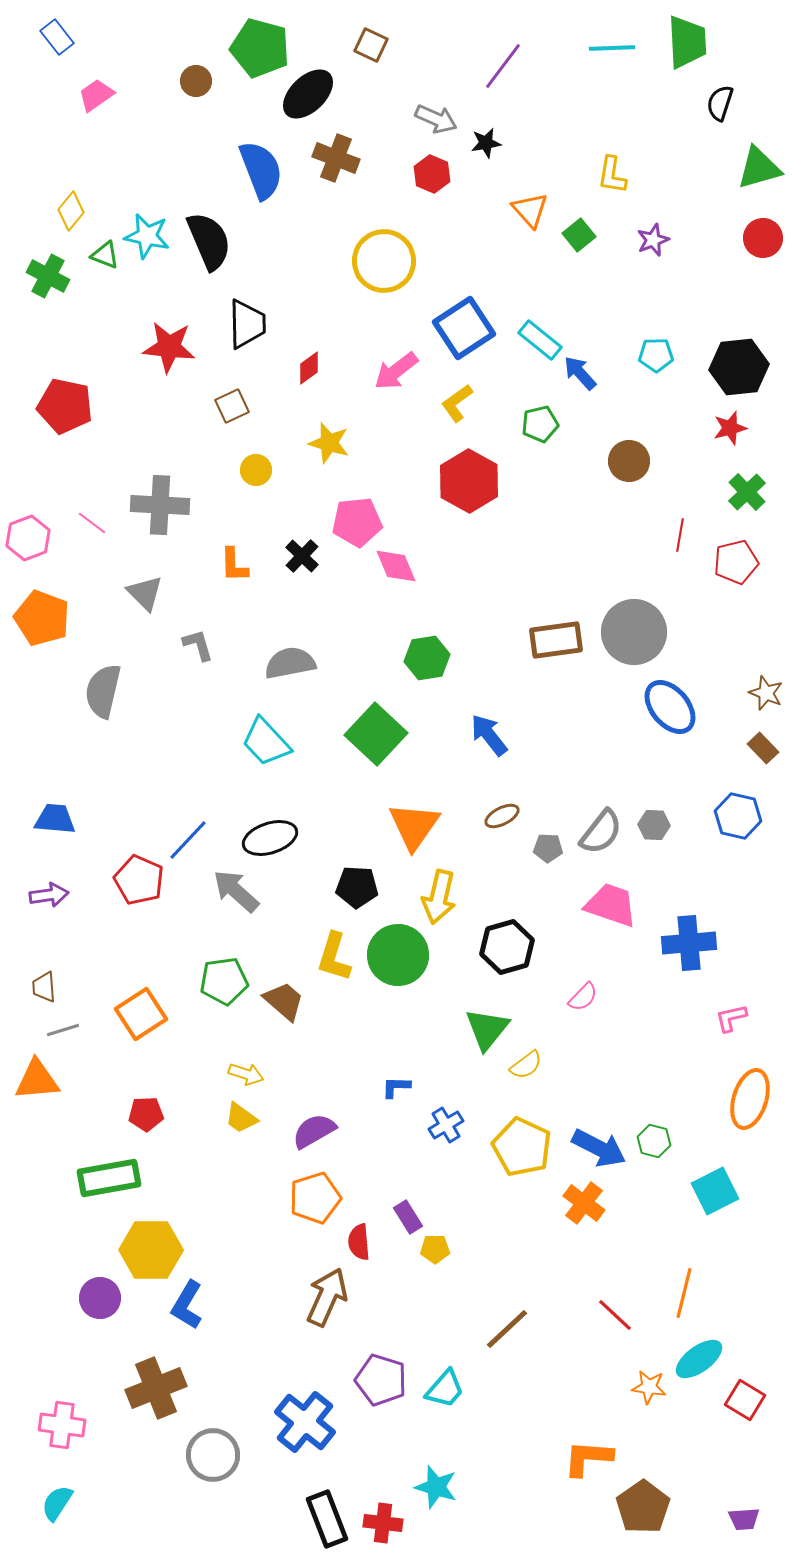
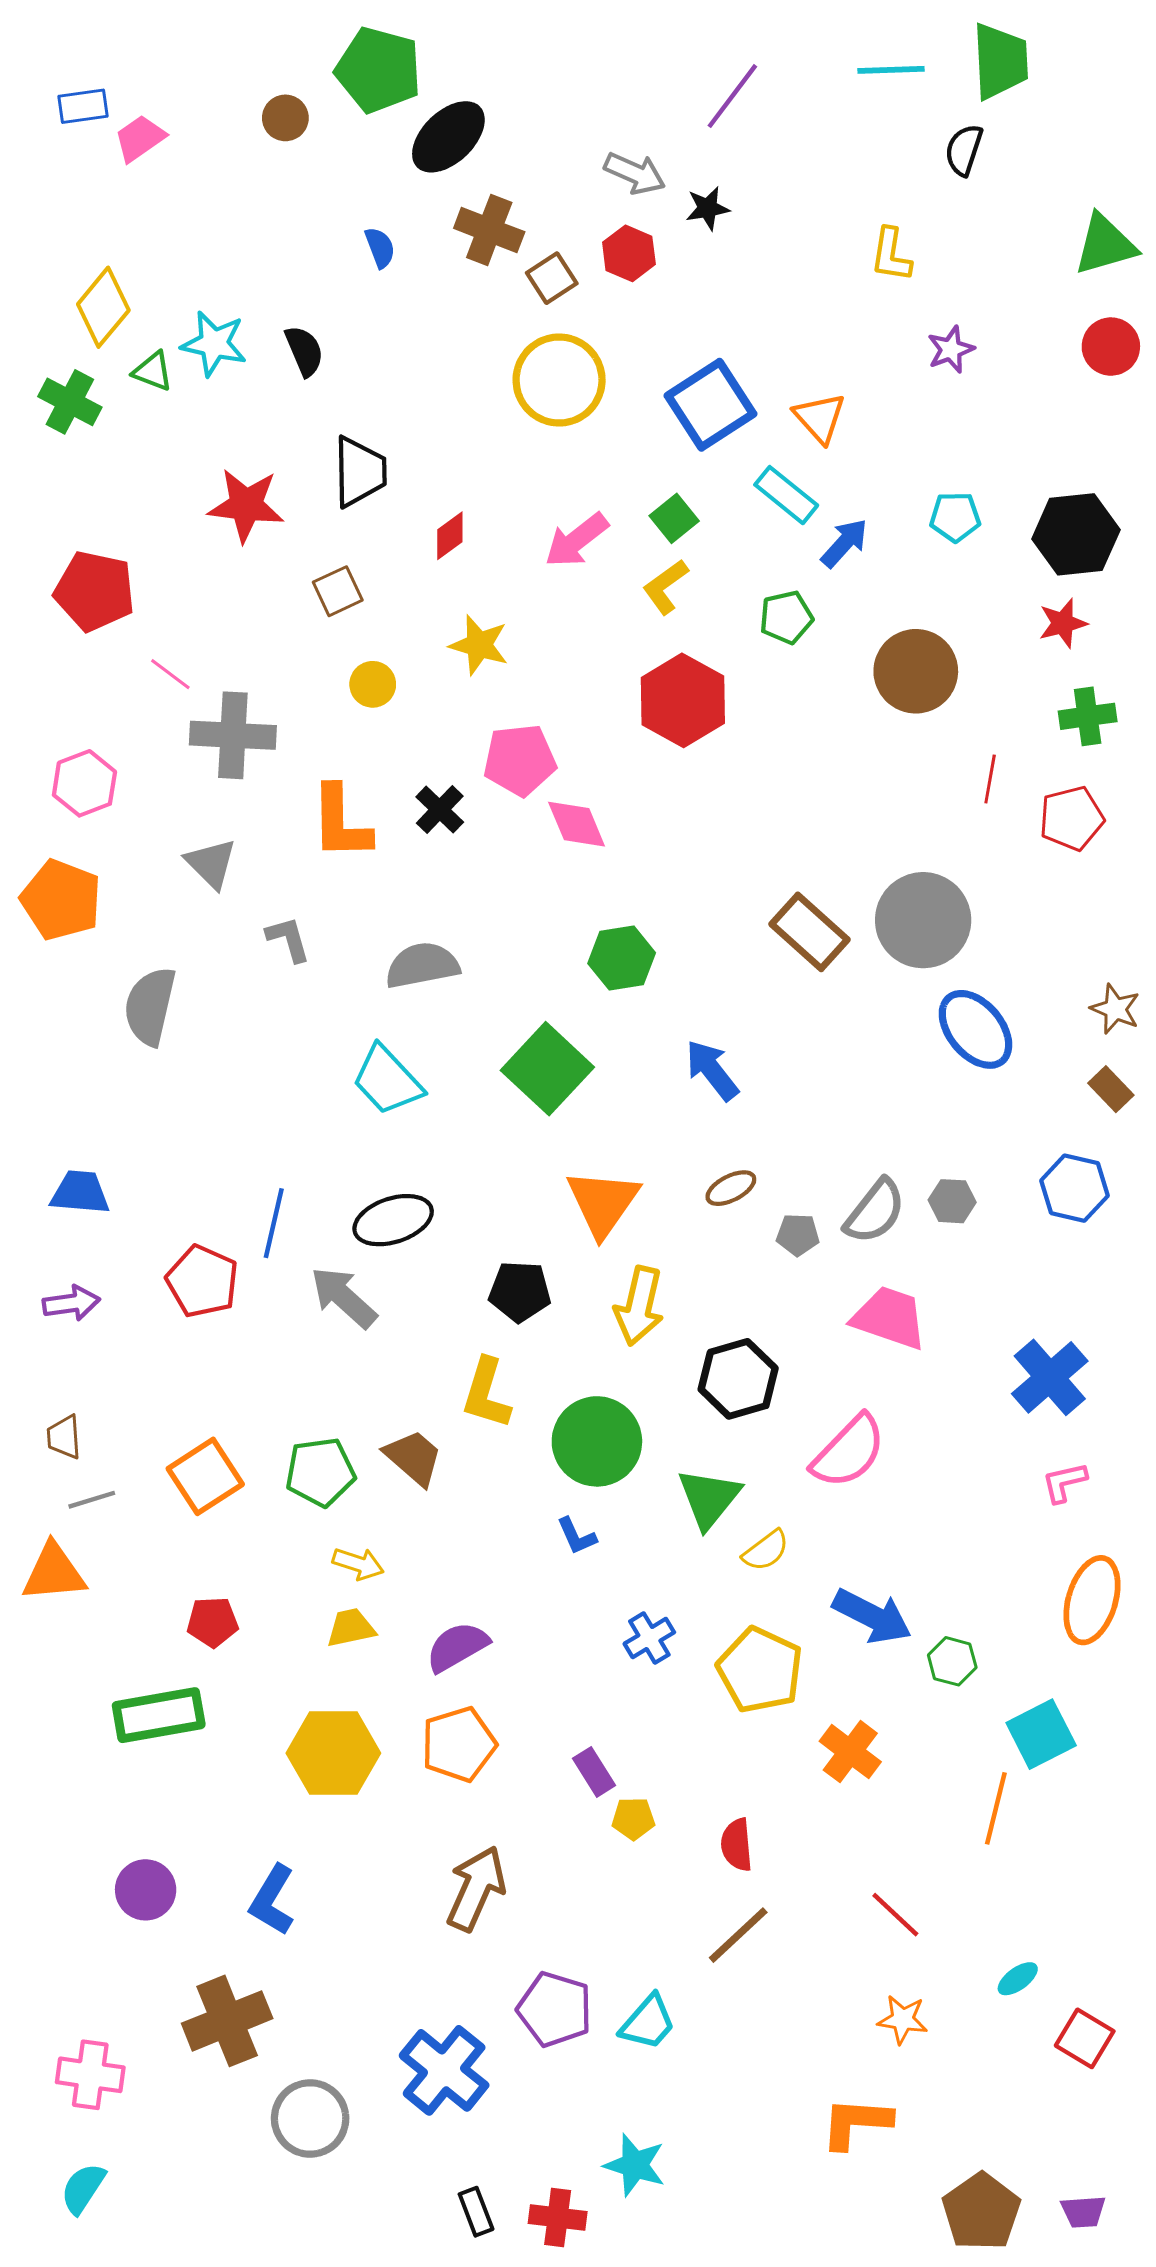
blue rectangle: (57, 37) -> (83, 106), moved, turned -60
brown square: (371, 45) -> (552, 278), moved, turned 32
black semicircle: (720, 103) -> (964, 150), moved
blue semicircle: (261, 170) -> (380, 248), size x0.5
orange triangle: (530, 210) -> (820, 418), moved
yellow diamond: (71, 211) -> (103, 307), size x1.4
green square: (579, 235) -> (674, 518), moved
black semicircle: (209, 241) -> (304, 351), size x0.6
blue square: (464, 328) -> (710, 405), moved
blue arrow: (580, 373) -> (844, 543), turned 84
brown circle: (629, 461) -> (916, 671), size x1.4
green cross: (747, 492) -> (1088, 716), turned 36
pink line: (92, 523) -> (170, 674), moved
pink hexagon: (28, 538) -> (84, 783), moved
orange L-shape: (234, 565) -> (341, 823), size x1.5
brown rectangle: (556, 640) -> (810, 932), turned 50
blue line: (188, 840) -> (274, 1223), turned -30
blue cross: (689, 943) -> (1050, 1377), moved, turned -36
green circle: (398, 955) -> (597, 1441), moved
green pentagon: (224, 981) -> (320, 1472), moved
pink semicircle: (583, 997) -> (849, 1452), size x1.8
blue L-shape: (396, 1087) -> (577, 1536), moved, turned -116
yellow trapezoid: (241, 1118) -> (351, 1628), turned 132
blue arrow: (599, 1148) -> (872, 1616), moved
red semicircle: (359, 1242) -> (737, 1845), moved
yellow hexagon: (151, 1250) -> (333, 1753), moved
orange line: (684, 1293) -> (996, 1808), moved
cyan ellipse: (699, 1359) -> (1018, 1979), size x0.6
orange star: (649, 1387) -> (903, 2019), moved
brown pentagon: (643, 1507) -> (981, 2212), moved
black rectangle: (327, 1519) -> (476, 2212), size x0.6

